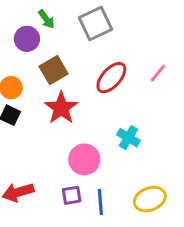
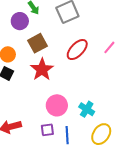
cyan cross: (128, 138) -> (87, 109), moved
yellow ellipse: (150, 199) -> (101, 134), turned -35

